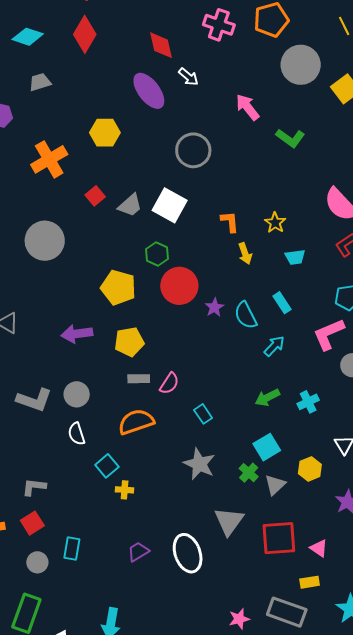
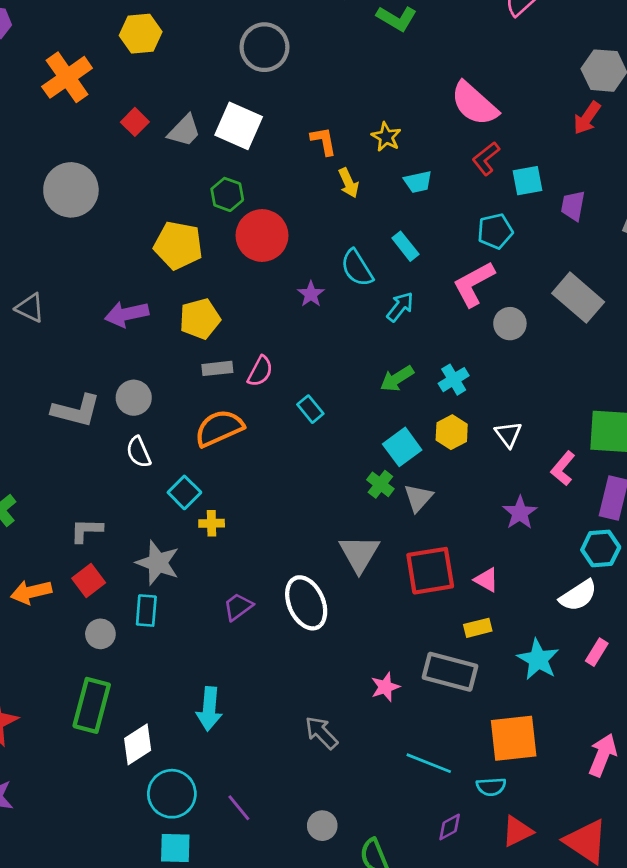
purple star: (214, 307) -> (311, 294), moved
gray star: (199, 464) -> (158, 563), moved
yellow hexagon: (310, 469) -> (452, 432), moved

